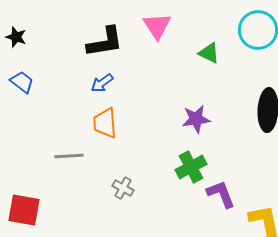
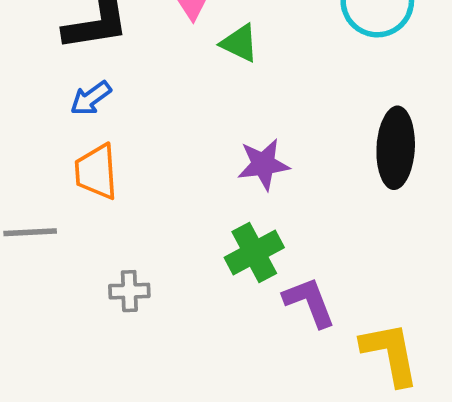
green triangle: (209, 53) -> (240, 43), moved
gray cross: (123, 188) -> (129, 291), turned -30

